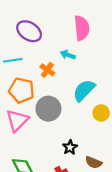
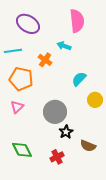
cyan semicircle: (84, 90) -> (79, 79), size x0.7
gray circle: (48, 109) -> (55, 112), moved
pink triangle: (17, 120) -> (17, 107), size x0.6

